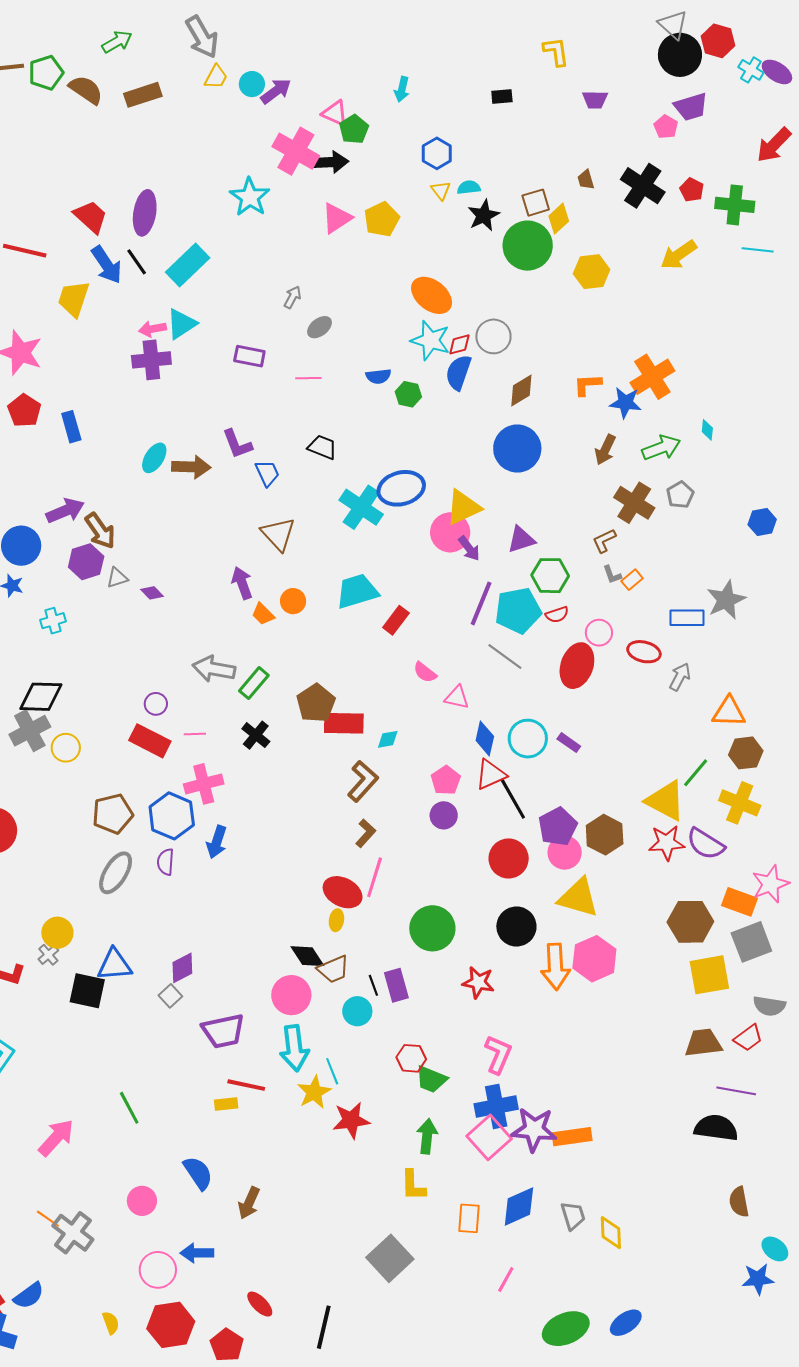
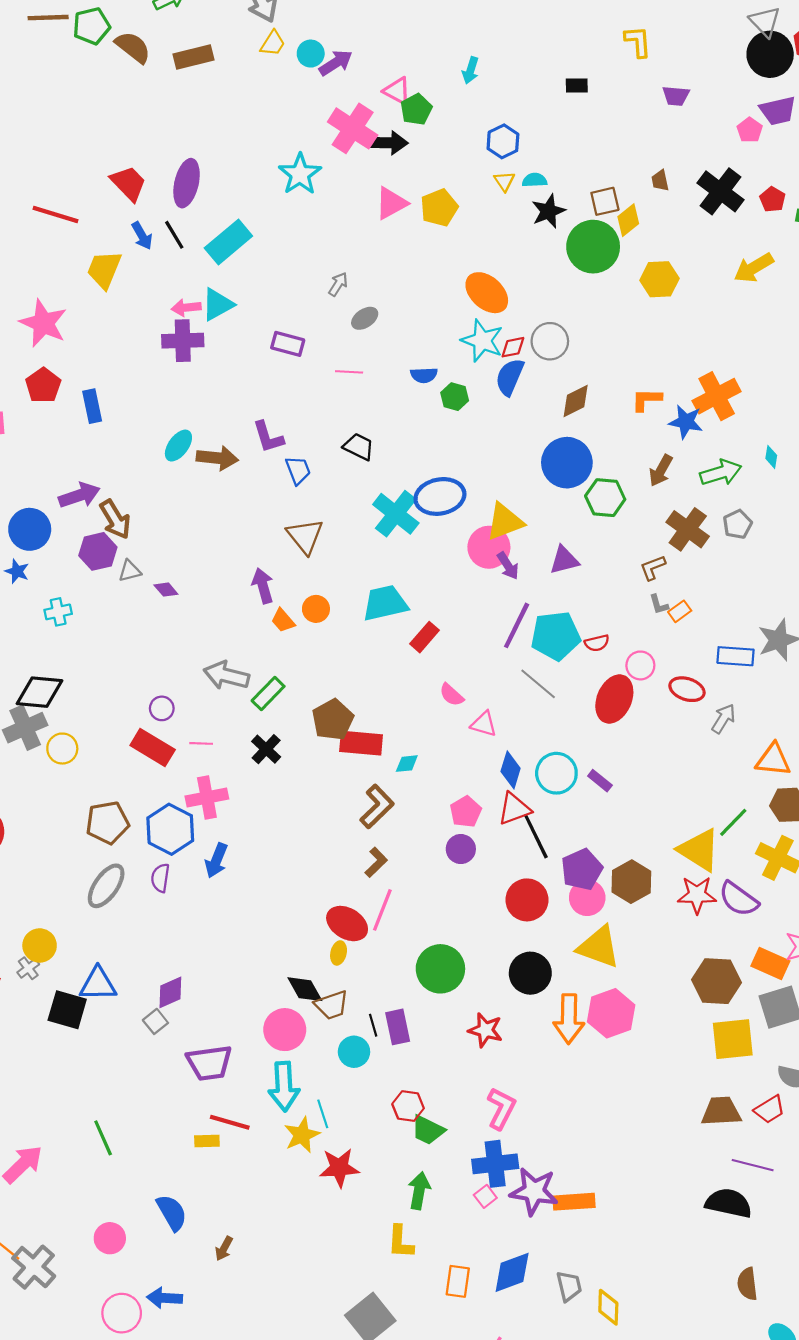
blue arrow: (107, 265) -> (142, 236), size x0.7
green hexagon: (550, 576) -> (605, 498), moved
pink square: (489, 1137) -> (485, 1196), size x0.5
brown arrow: (249, 1203) -> (224, 1249), size x0.7

